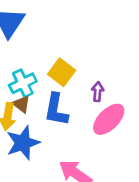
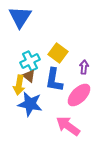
pink ellipse: (109, 119) -> (79, 95), moved
blue star: (23, 143) -> (30, 104), turned 30

